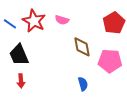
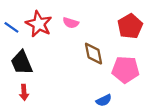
blue semicircle: (83, 84) -> (104, 100), moved, turned 80

